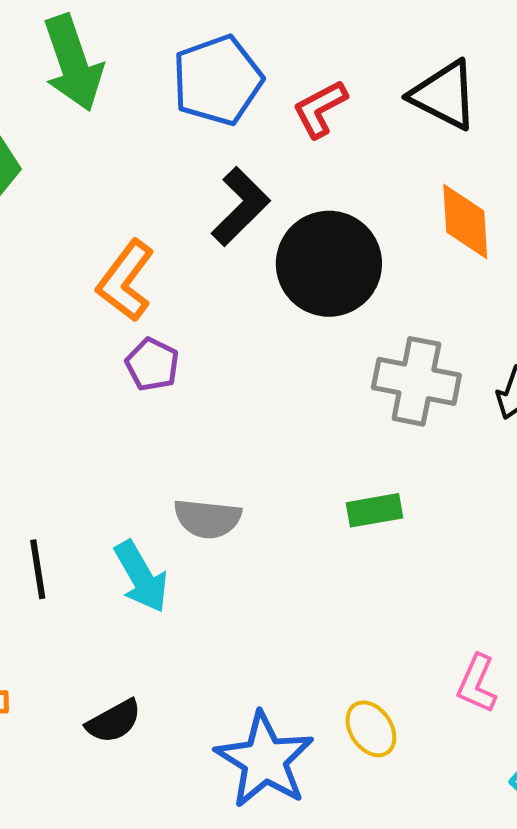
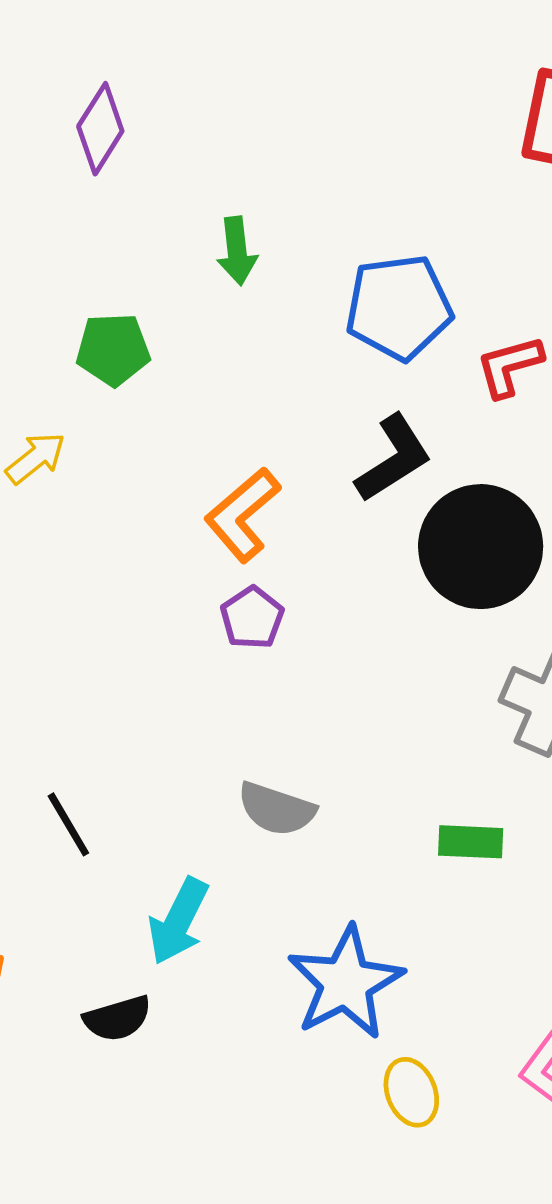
green arrow: (73, 63) -> (237, 251), size x0.6
black line: (38, 569) -> (68, 824), turned -34
cyan arrow: (141, 577) -> (178, 921), moved, turned 44
blue star: (265, 760) -> (346, 983), moved

